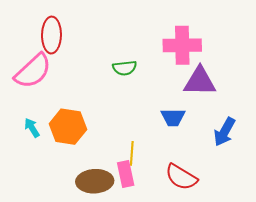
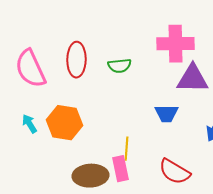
red ellipse: (51, 35) -> (76, 60), moved
pink semicircle: (33, 71) -> (30, 69), turned 108

